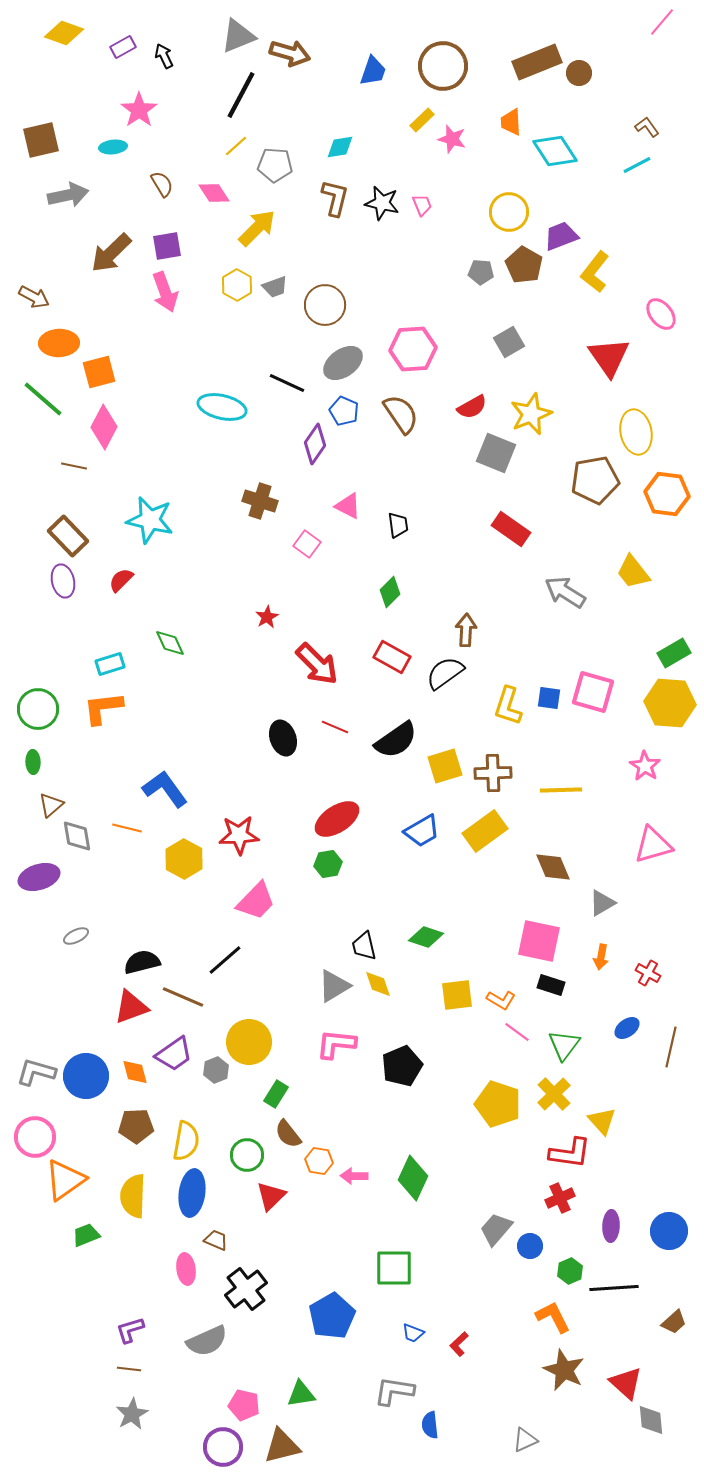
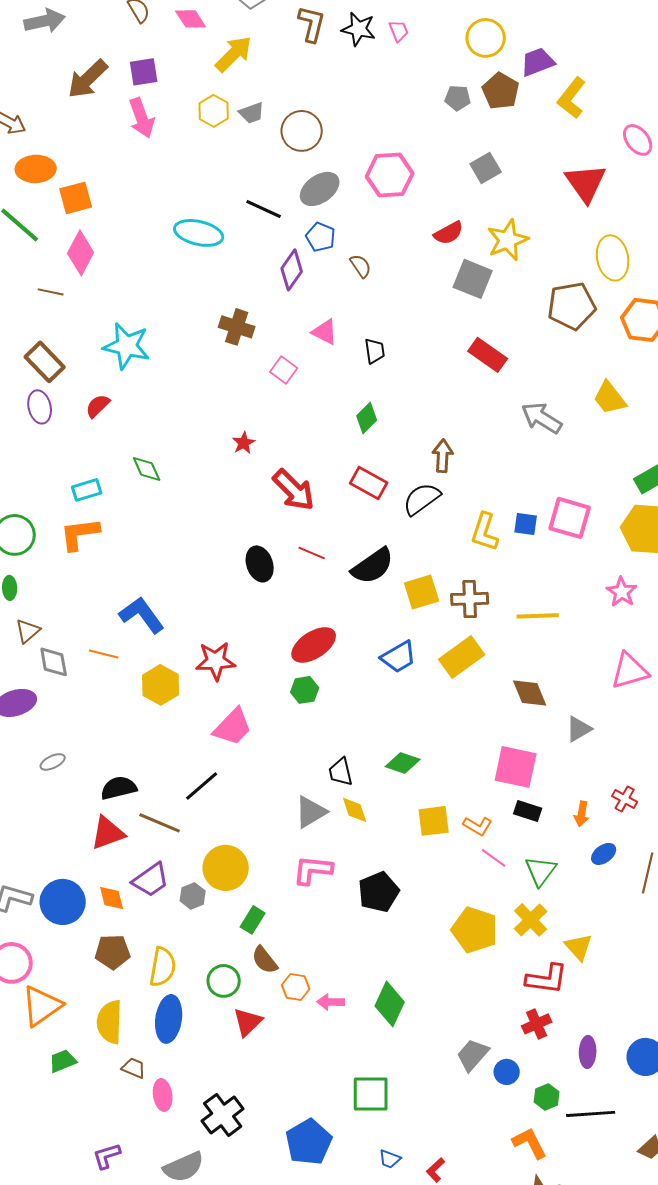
brown semicircle: (401, 414) -> (361, 266), moved, size x0.6
orange arrow: (601, 957) -> (582, 814), moved
brown trapezoid: (216, 1240) -> (134, 1068), moved

